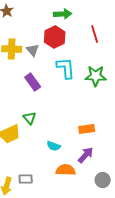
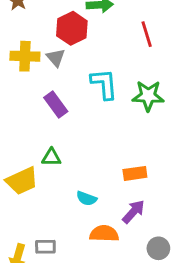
red hexagon: (55, 37) -> (72, 28), moved
green triangle: (30, 118) -> (51, 157), turned -48

